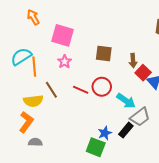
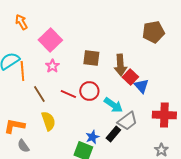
pink square: (62, 35) -> (50, 40), turned 30
brown arrow: (133, 61) -> (120, 65), size x1.5
yellow semicircle: (33, 101) -> (48, 121), moved, turned -102
orange L-shape: (26, 122) -> (14, 126), turned -115
gray semicircle: (35, 142) -> (23, 146), turned -128

